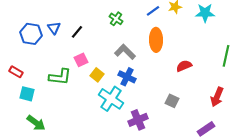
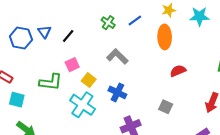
blue line: (153, 11) -> (135, 21), moved
orange ellipse: (156, 40) -> (165, 37), moved
blue cross: (127, 77) -> (117, 92), moved
cyan cross: (111, 99) -> (82, 105), moved

